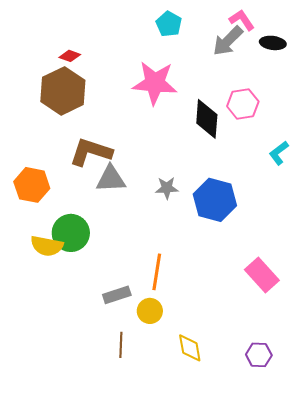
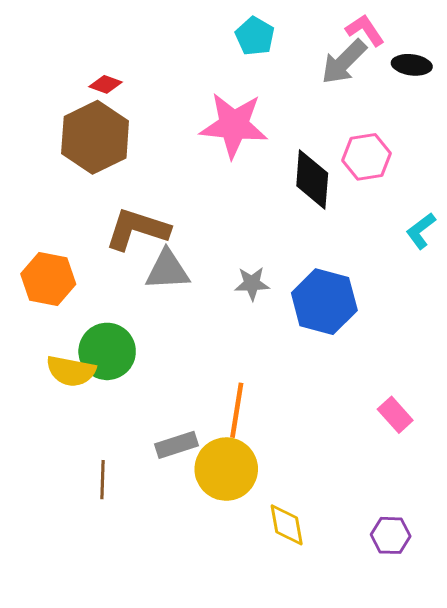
pink rectangle: (262, 275) -> (395, 415), size x0.7
yellow circle: (150, 311) -> (226, 469), size x1.6
brown line: (121, 345) -> (103, 480), moved

